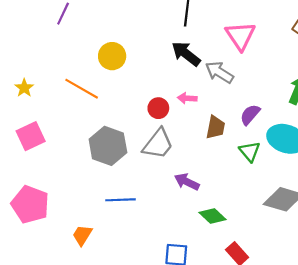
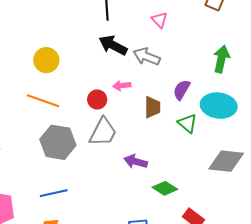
pink triangle: (240, 36) -> (159, 20), size x0.6
orange line: (82, 89) -> (43, 101), moved
blue line: (120, 200) -> (54, 193), moved

